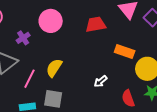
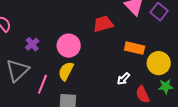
pink circle: (51, 21) -> (69, 46), moved
white arrow: (101, 81) -> (123, 79), moved

